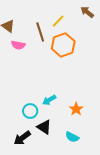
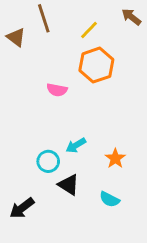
brown line: (40, 32) -> (44, 18), moved
pink semicircle: (18, 45) -> (57, 90), moved
black arrow: (22, 138) -> (22, 208), moved

